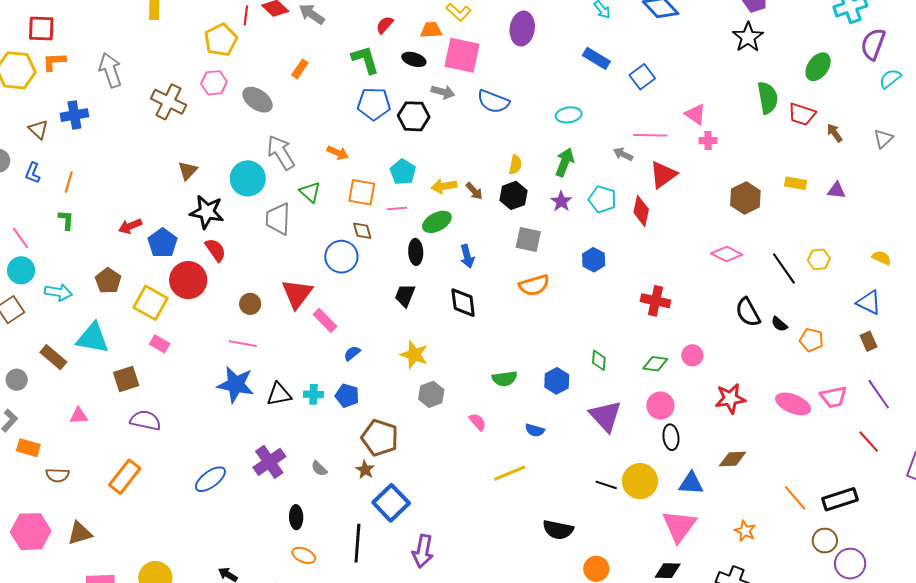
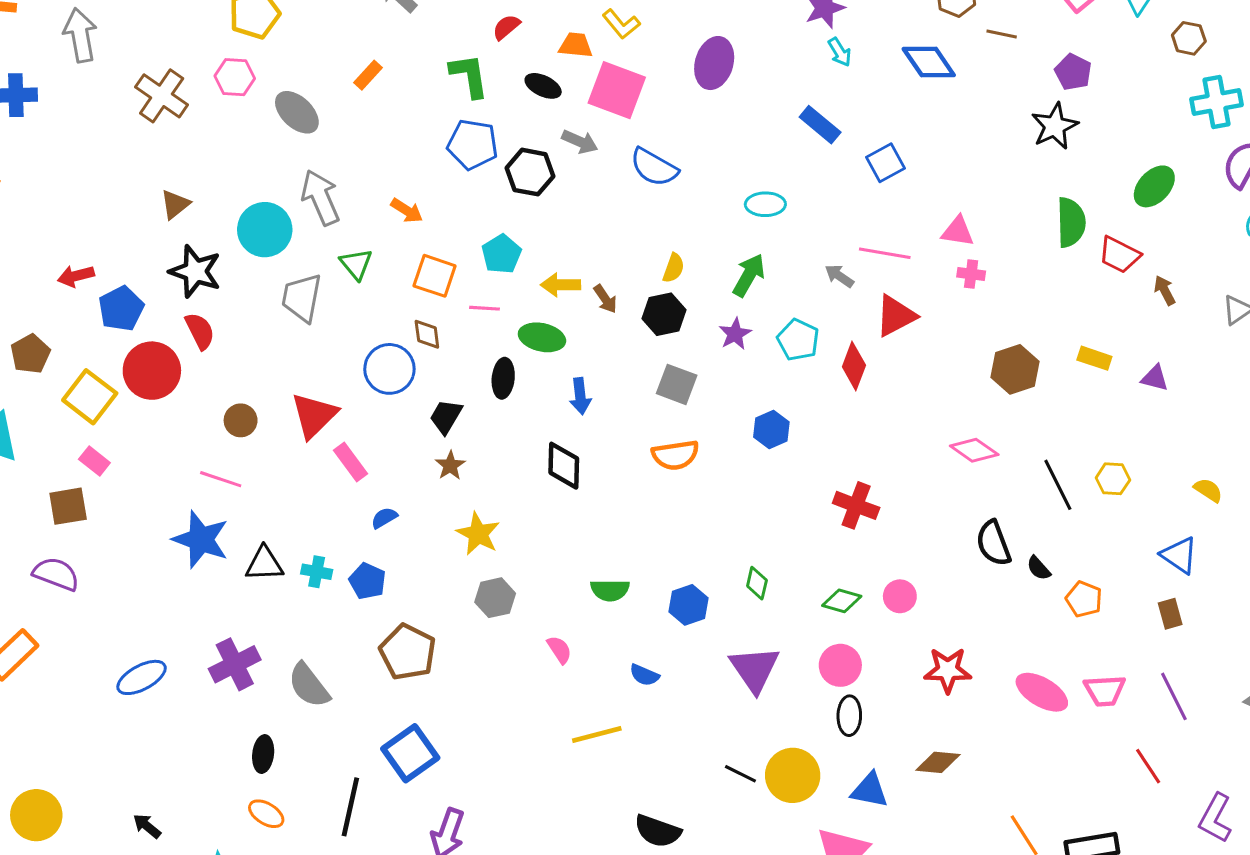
pink triangle: (695, 114) -> (958, 231), turned -35
green ellipse: (437, 222) -> (542, 337), turned 32
black trapezoid: (405, 295) -> (446, 417), moved
brown square: (126, 379) -> (68, 506), moved
gray semicircle: (319, 469) -> (309, 685), size x1.8
brown star: (365, 470) -> (450, 465), moved

